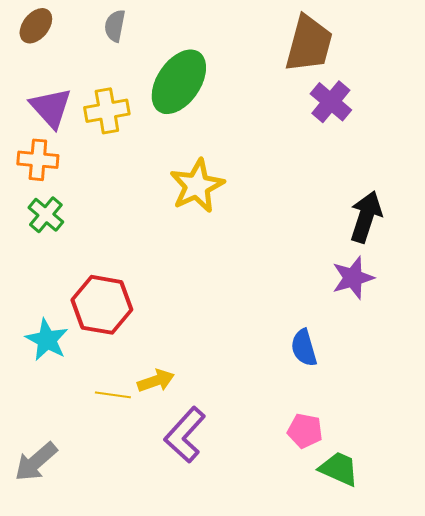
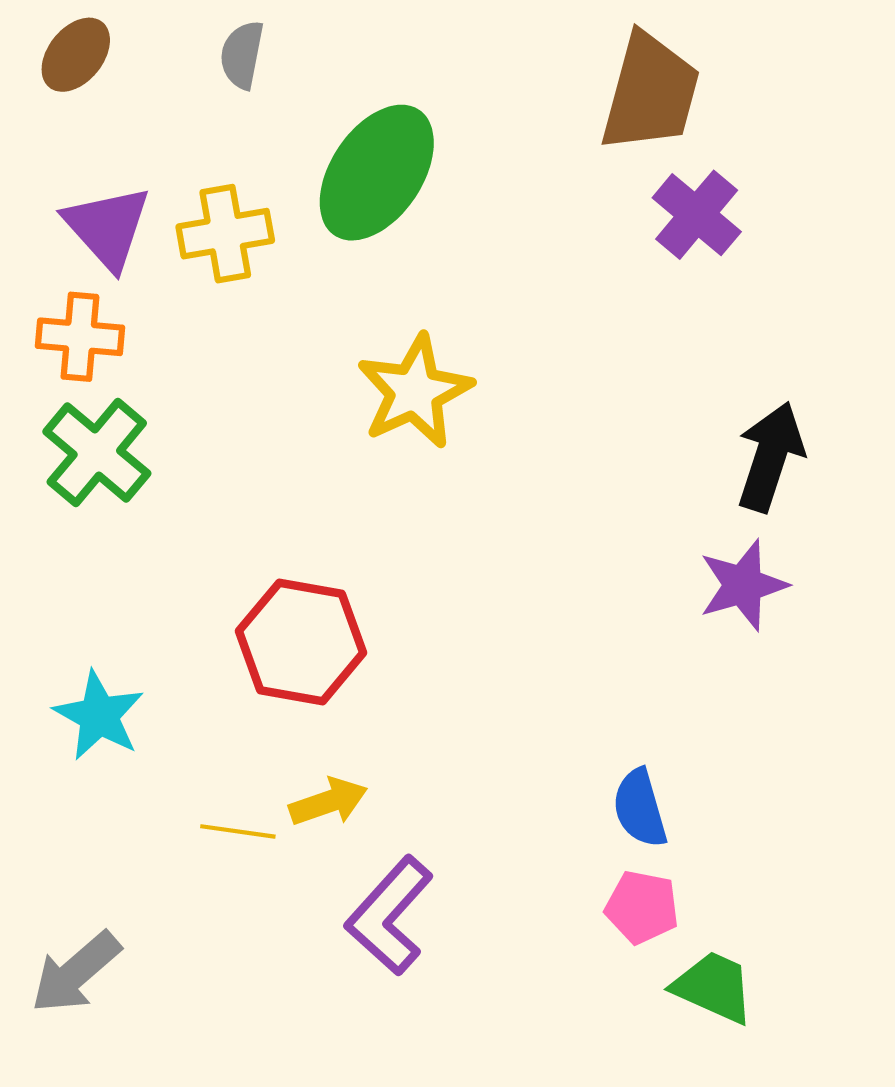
green cross: (46, 215) -> (97, 453), size x1.4
red hexagon: (102, 305) -> (301, 642), moved
blue semicircle: (304, 348) -> (640, 808), moved

